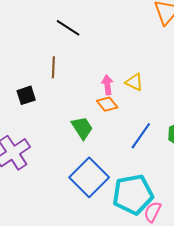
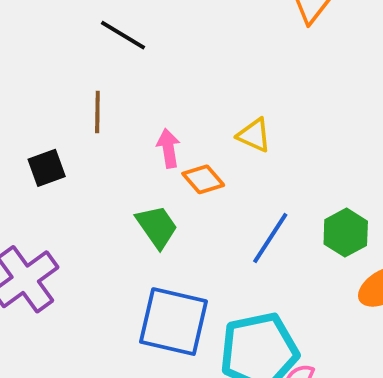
pink arrow: (107, 85) -> (168, 148), moved
blue square: (89, 177) -> (174, 322), turned -30

